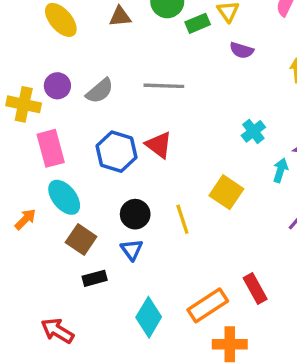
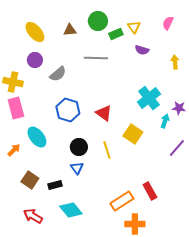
purple circle: (57, 86) -> (35, 60), moved
gray line: (164, 86) -> (96, 58), moved
cyan cross: (253, 131) -> (149, 98), size x1.6
red triangle: (159, 145) -> (104, 113), moved
pink rectangle: (51, 148) -> (16, 108), moved
brown square: (81, 240) -> (30, 180), moved
cyan diamond: (149, 317) -> (71, 210), moved, turned -70

